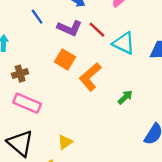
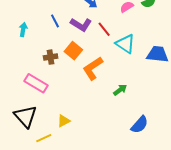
blue line: (37, 17) -> (55, 21), moved
brown cross: (20, 74) -> (51, 57), moved

